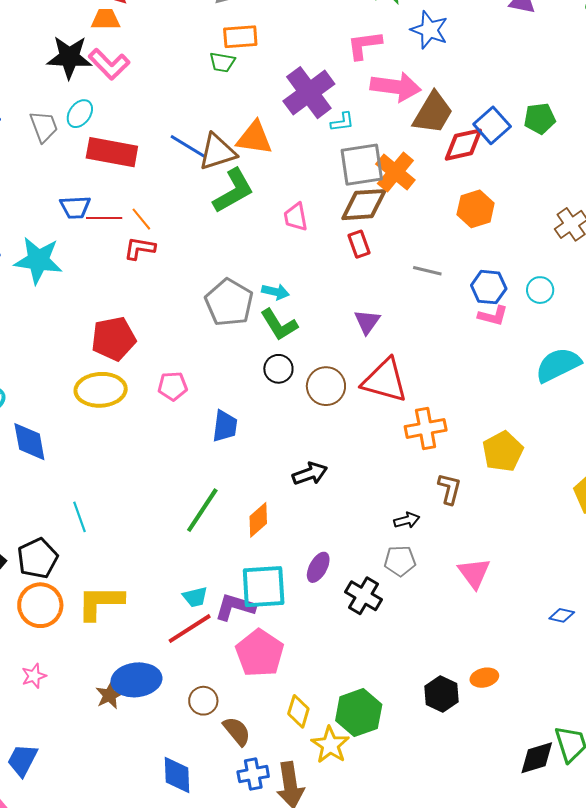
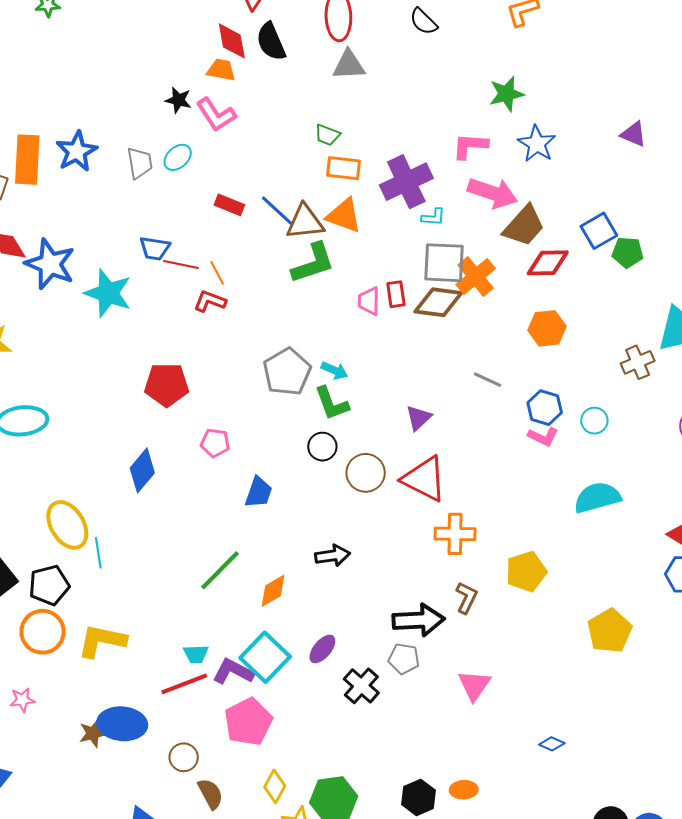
orange rectangle: (240, 37) -> (344, 168), moved
black star: (69, 57) -> (178, 100), size x0.6
blue square: (492, 125) -> (599, 231), moved
red rectangle: (112, 152) -> (229, 205), moved, size x0.6
red rectangle: (359, 244) -> (396, 294), moved
yellow ellipse: (101, 390) -> (67, 525), moved, turned 51
blue diamond: (29, 442) -> (142, 470), moved, turned 39
black arrow: (407, 520) -> (419, 620), size x2.0
cyan square: (264, 587) -> (265, 657), turned 36

